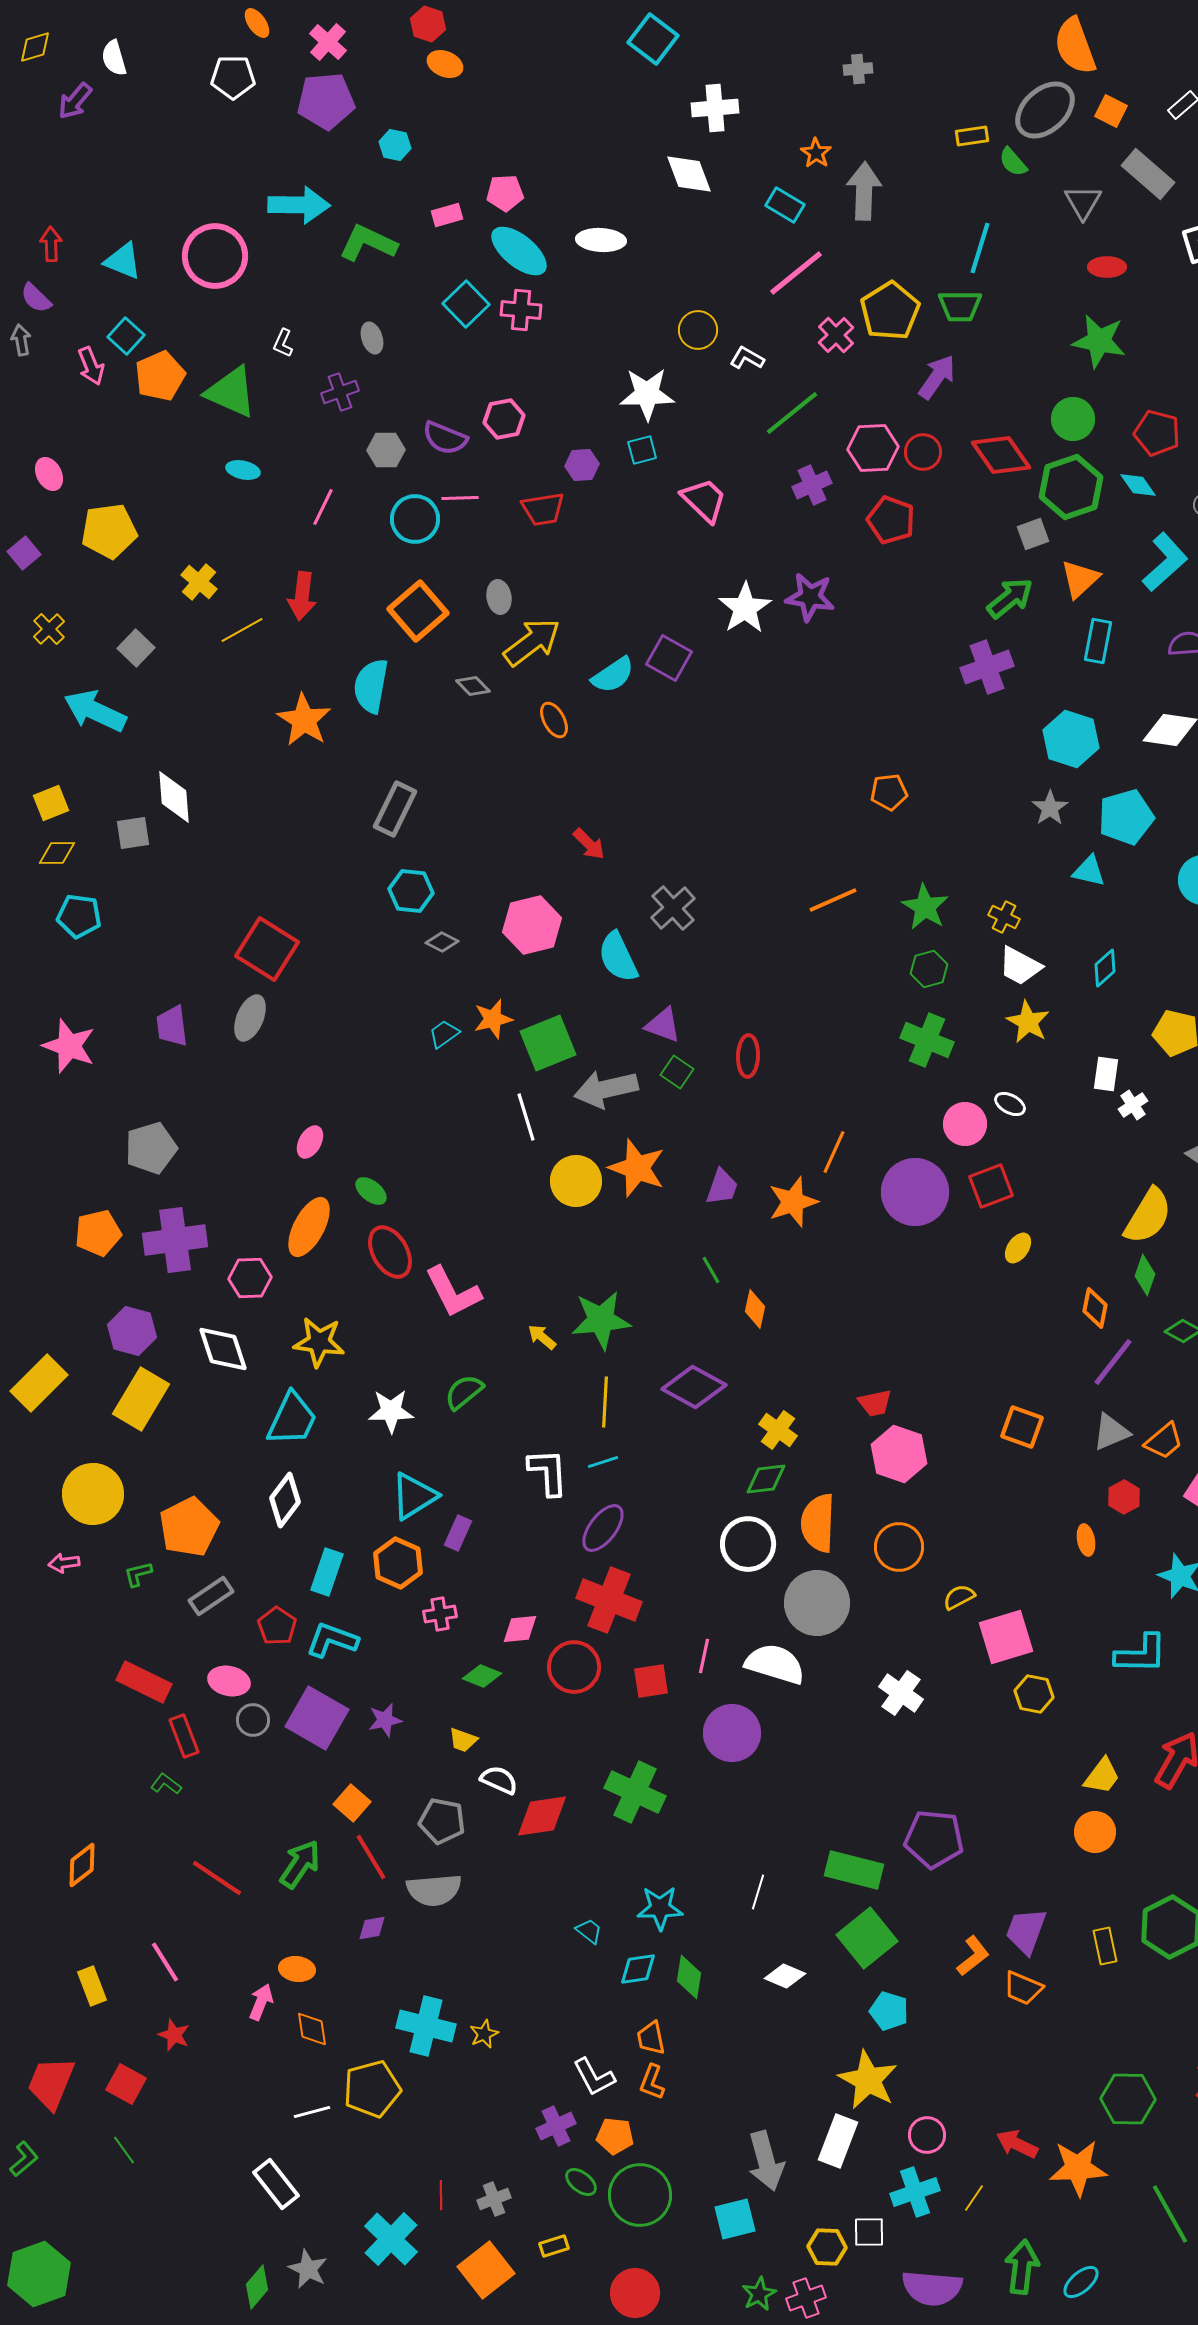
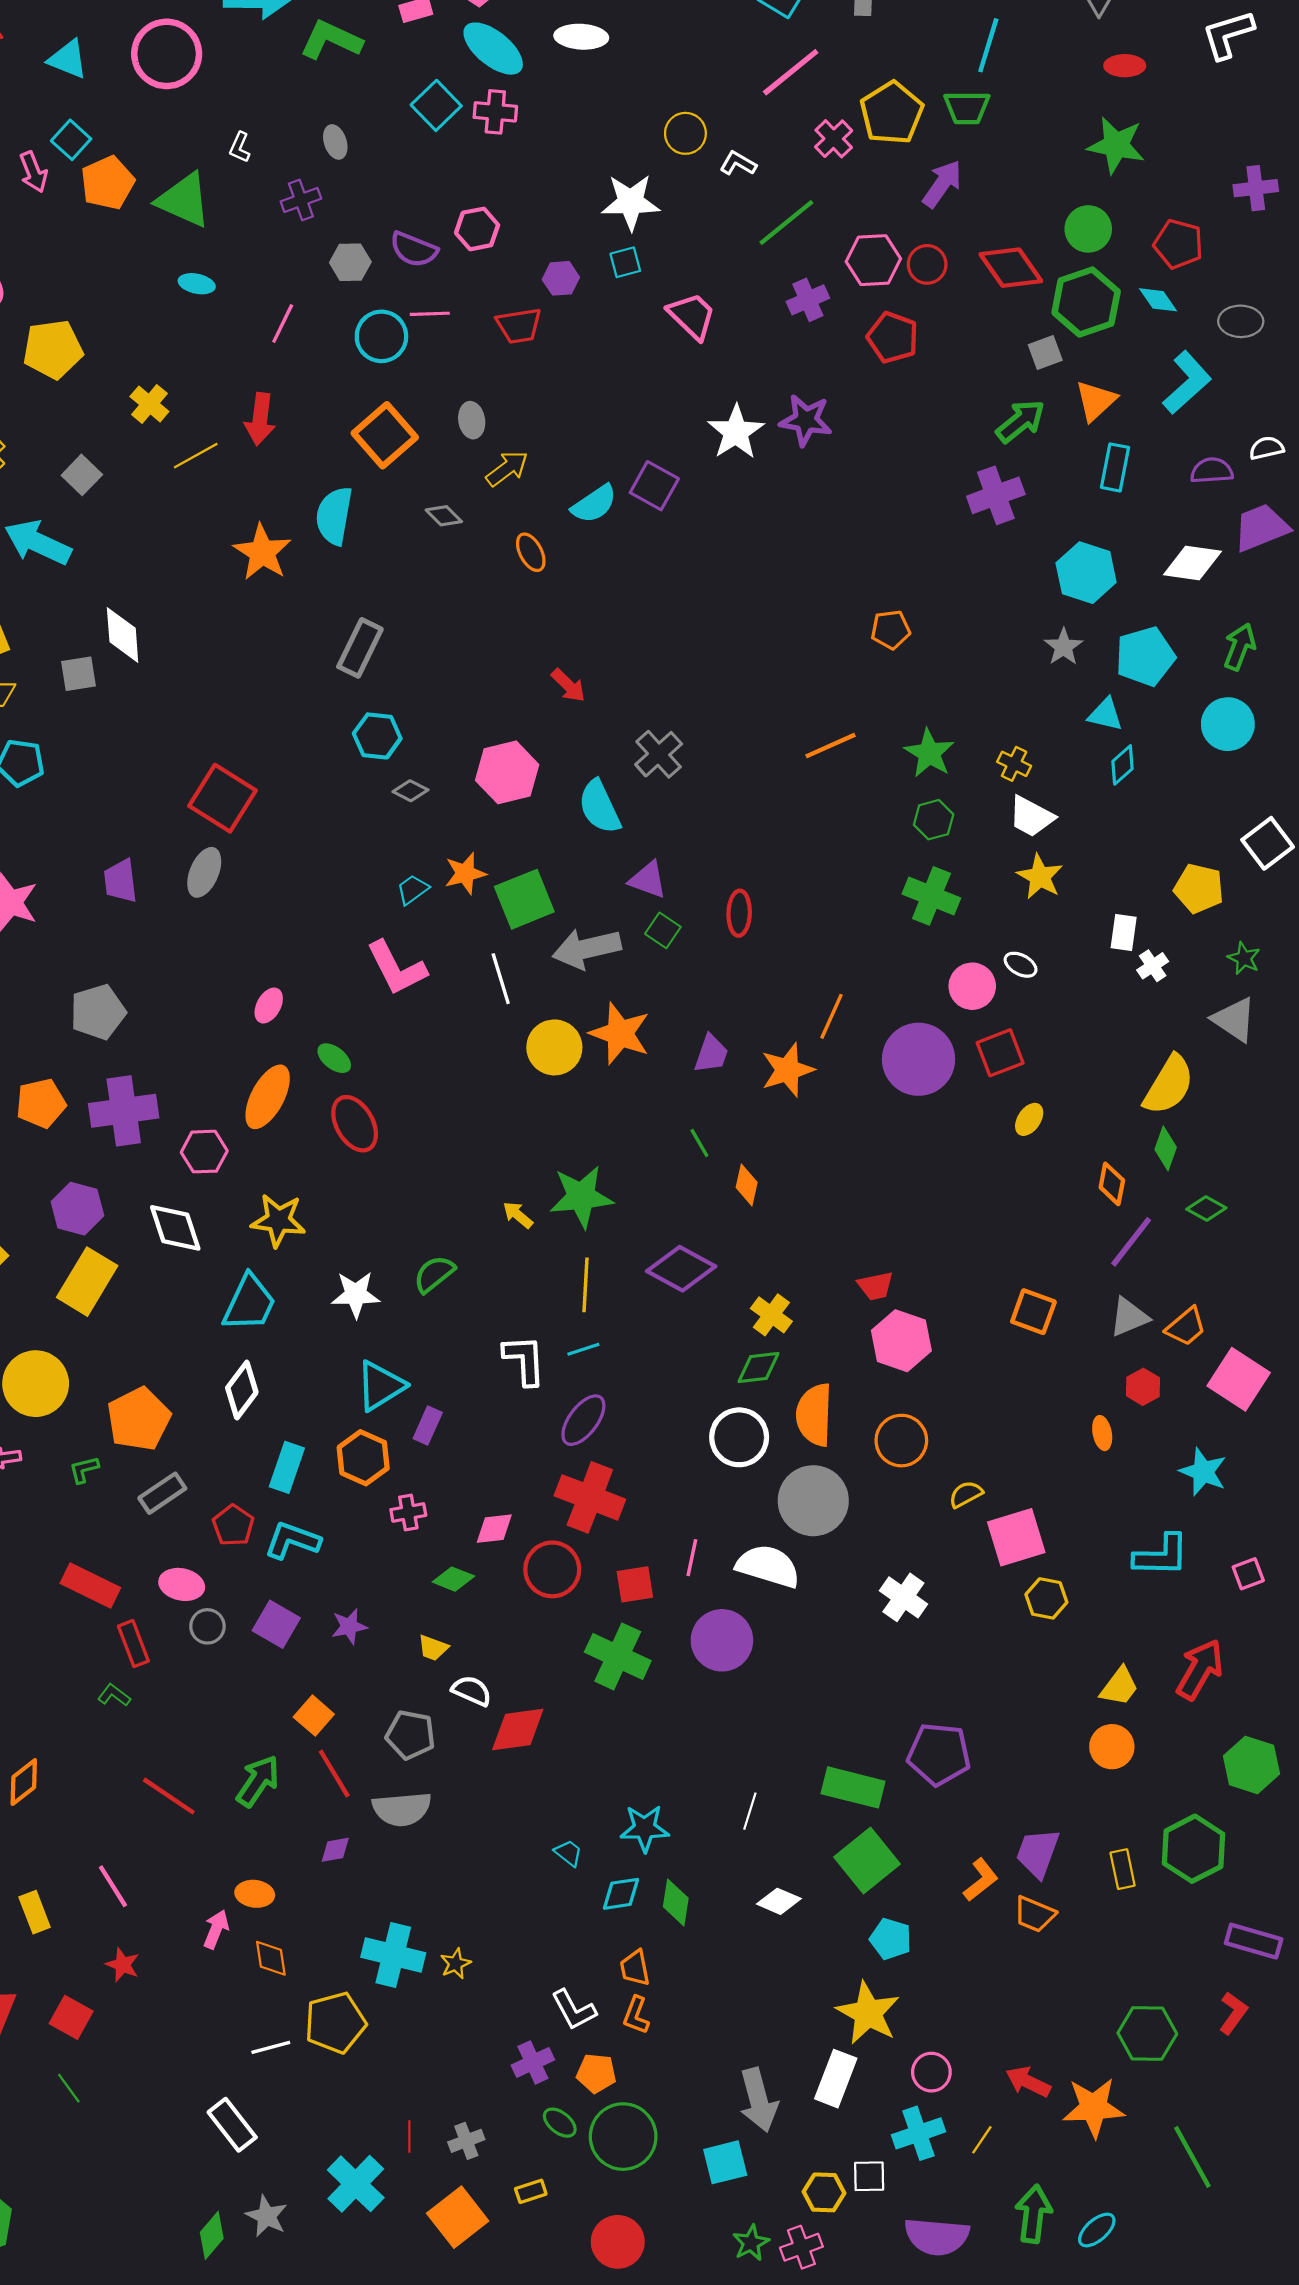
yellow arrow: (532, 642) -> (507, 468), size x0.7
cyan diamond: (1105, 968) -> (1123, 765), moved
pink L-shape: (453, 1292) -> (396, 968), moved
purple square: (317, 1718) -> (276, 1624), size x0.7
green cross: (635, 1792) -> (618, 1656), moved

